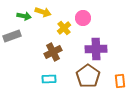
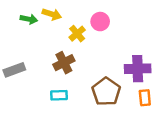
gray rectangle: (12, 36) -> (14, 70), moved
purple cross: (96, 49) -> (138, 69), moved

